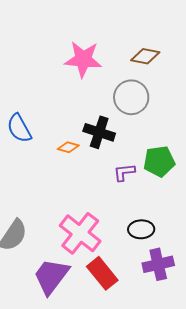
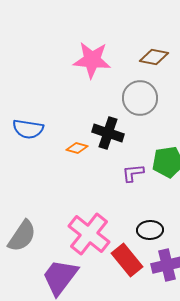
blue semicircle: (19, 128) -> (28, 129), turned -52
red rectangle: (102, 273) -> (127, 260), moved

